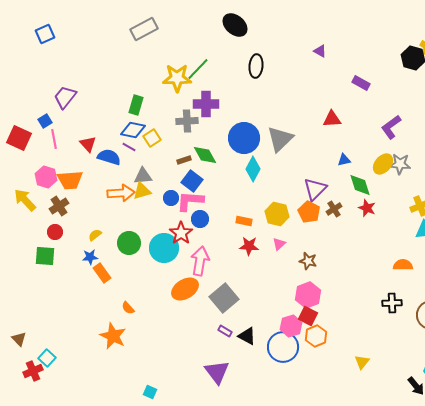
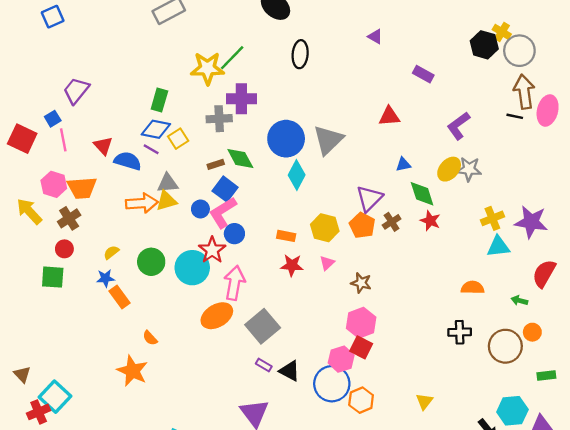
pink L-shape: (190, 201) -> (223, 213), turned -36
orange hexagon: (316, 336) -> (361, 400), moved
cyan square: (47, 358) -> (55, 397), size x1.5

